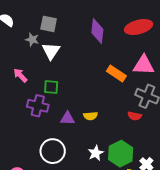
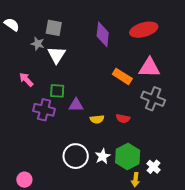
red semicircle: (134, 116) -> (123, 118), moved
purple triangle: (67, 118) -> (76, 105), moved
white circle: (53, 151) -> (76, 156), moved

